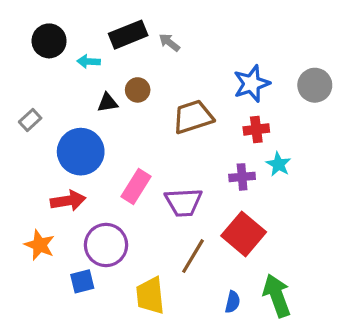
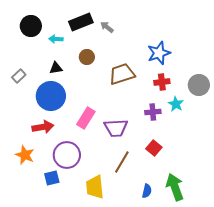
gray circle: (315, 85) -> (199, 85), moved
black triangle: (108, 103) -> (56, 68), moved
red square: (244, 234) -> (154, 148), size x0.6

